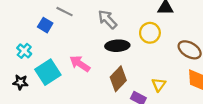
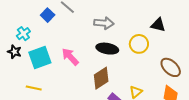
gray arrow: (107, 19) -> (104, 23), turned 126
black star: (20, 82) -> (14, 52), moved

